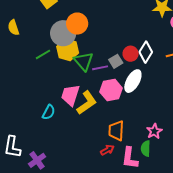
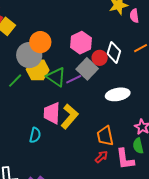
gray square: (116, 61) -> (87, 69), size x1.5
white ellipse: (133, 81) -> (118, 94), moved, turned 65
pink hexagon: (111, 90) -> (81, 43), moved

